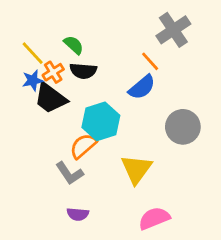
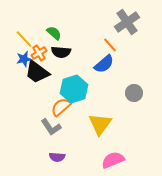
gray circle: (183, 127) -> (134, 93), size x0.7

